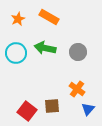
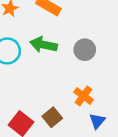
brown square: (52, 106) -> (52, 117), turned -35

